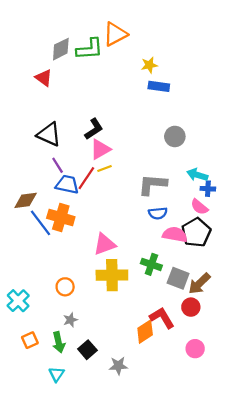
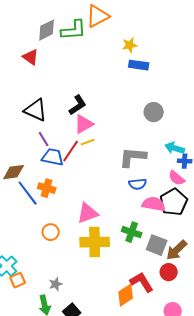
orange cross: (61, 218) -> (47, 188), size x0.7
orange circle: (65, 287) -> (51, 232), moved
orange square: (30, 340) -> (18, 280), moved

